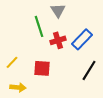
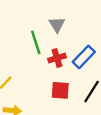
red square: (42, 68) -> (60, 90), moved

